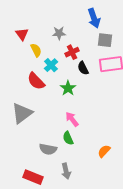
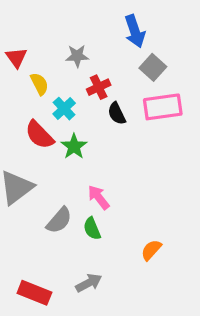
gray square: (105, 40) -> (153, 67), turned 35
green star: (68, 88) -> (74, 146), moved
gray semicircle: (48, 149) -> (59, 220), moved, turned -60
gray arrow: (66, 171) -> (89, 283), turned -105

